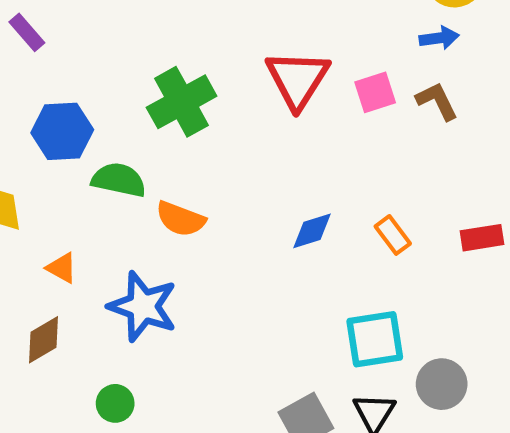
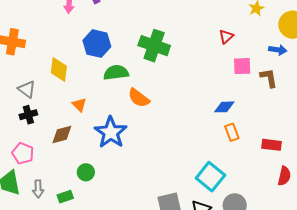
red triangle: (298, 79) -> (226, 36), moved, size x0.5
green cross: (182, 102) -> (154, 46), turned 32
green semicircle: (119, 180) -> (116, 73), turned -35
blue diamond: (312, 231) -> (224, 107), moved
cyan square: (375, 339) -> (210, 177), turned 32

